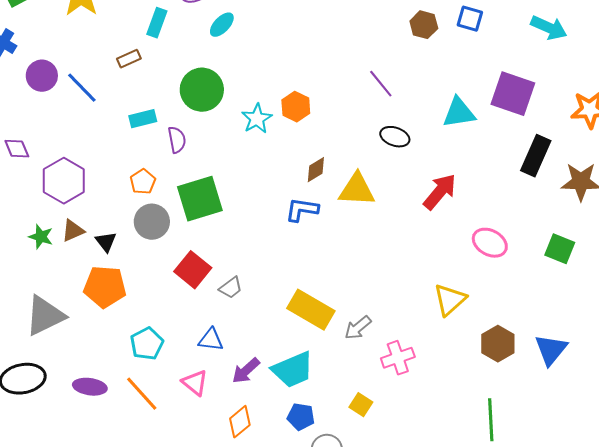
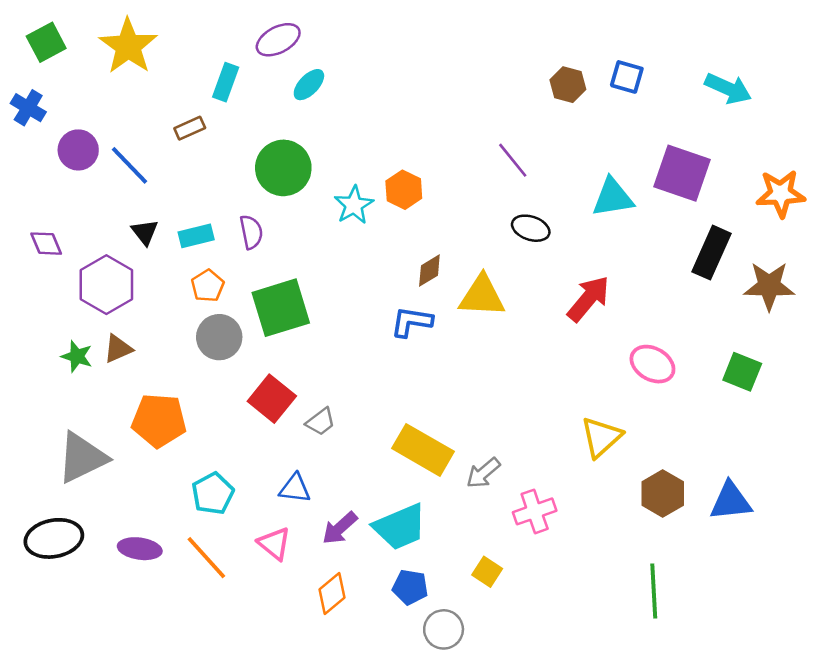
cyan rectangle: (143, 119) -> (196, 236), moved
black triangle: (106, 242) -> (145, 232), moved
blue triangle: (551, 350) -> (731, 501), turned 45

